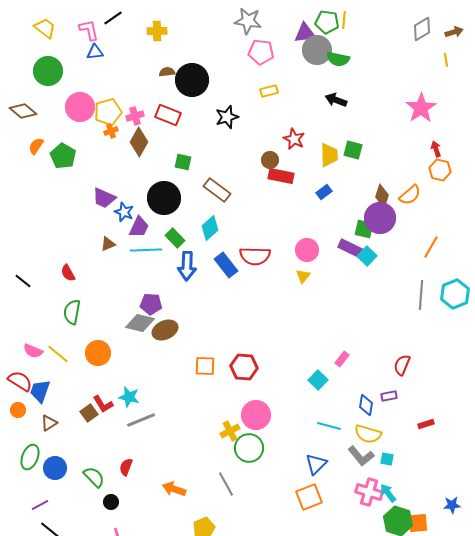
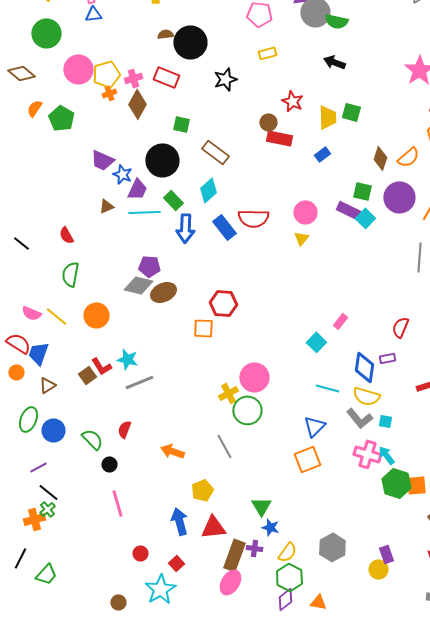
purple circle: (380, 218) -> (399, 197), moved
red hexagon: (244, 367) -> (223, 303), moved
blue diamond: (366, 405) -> (364, 367), size x1.4

